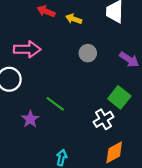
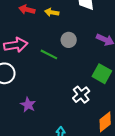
green line: (55, 104) -> (49, 54), moved
white cross: (104, 119) -> (81, 95), moved

